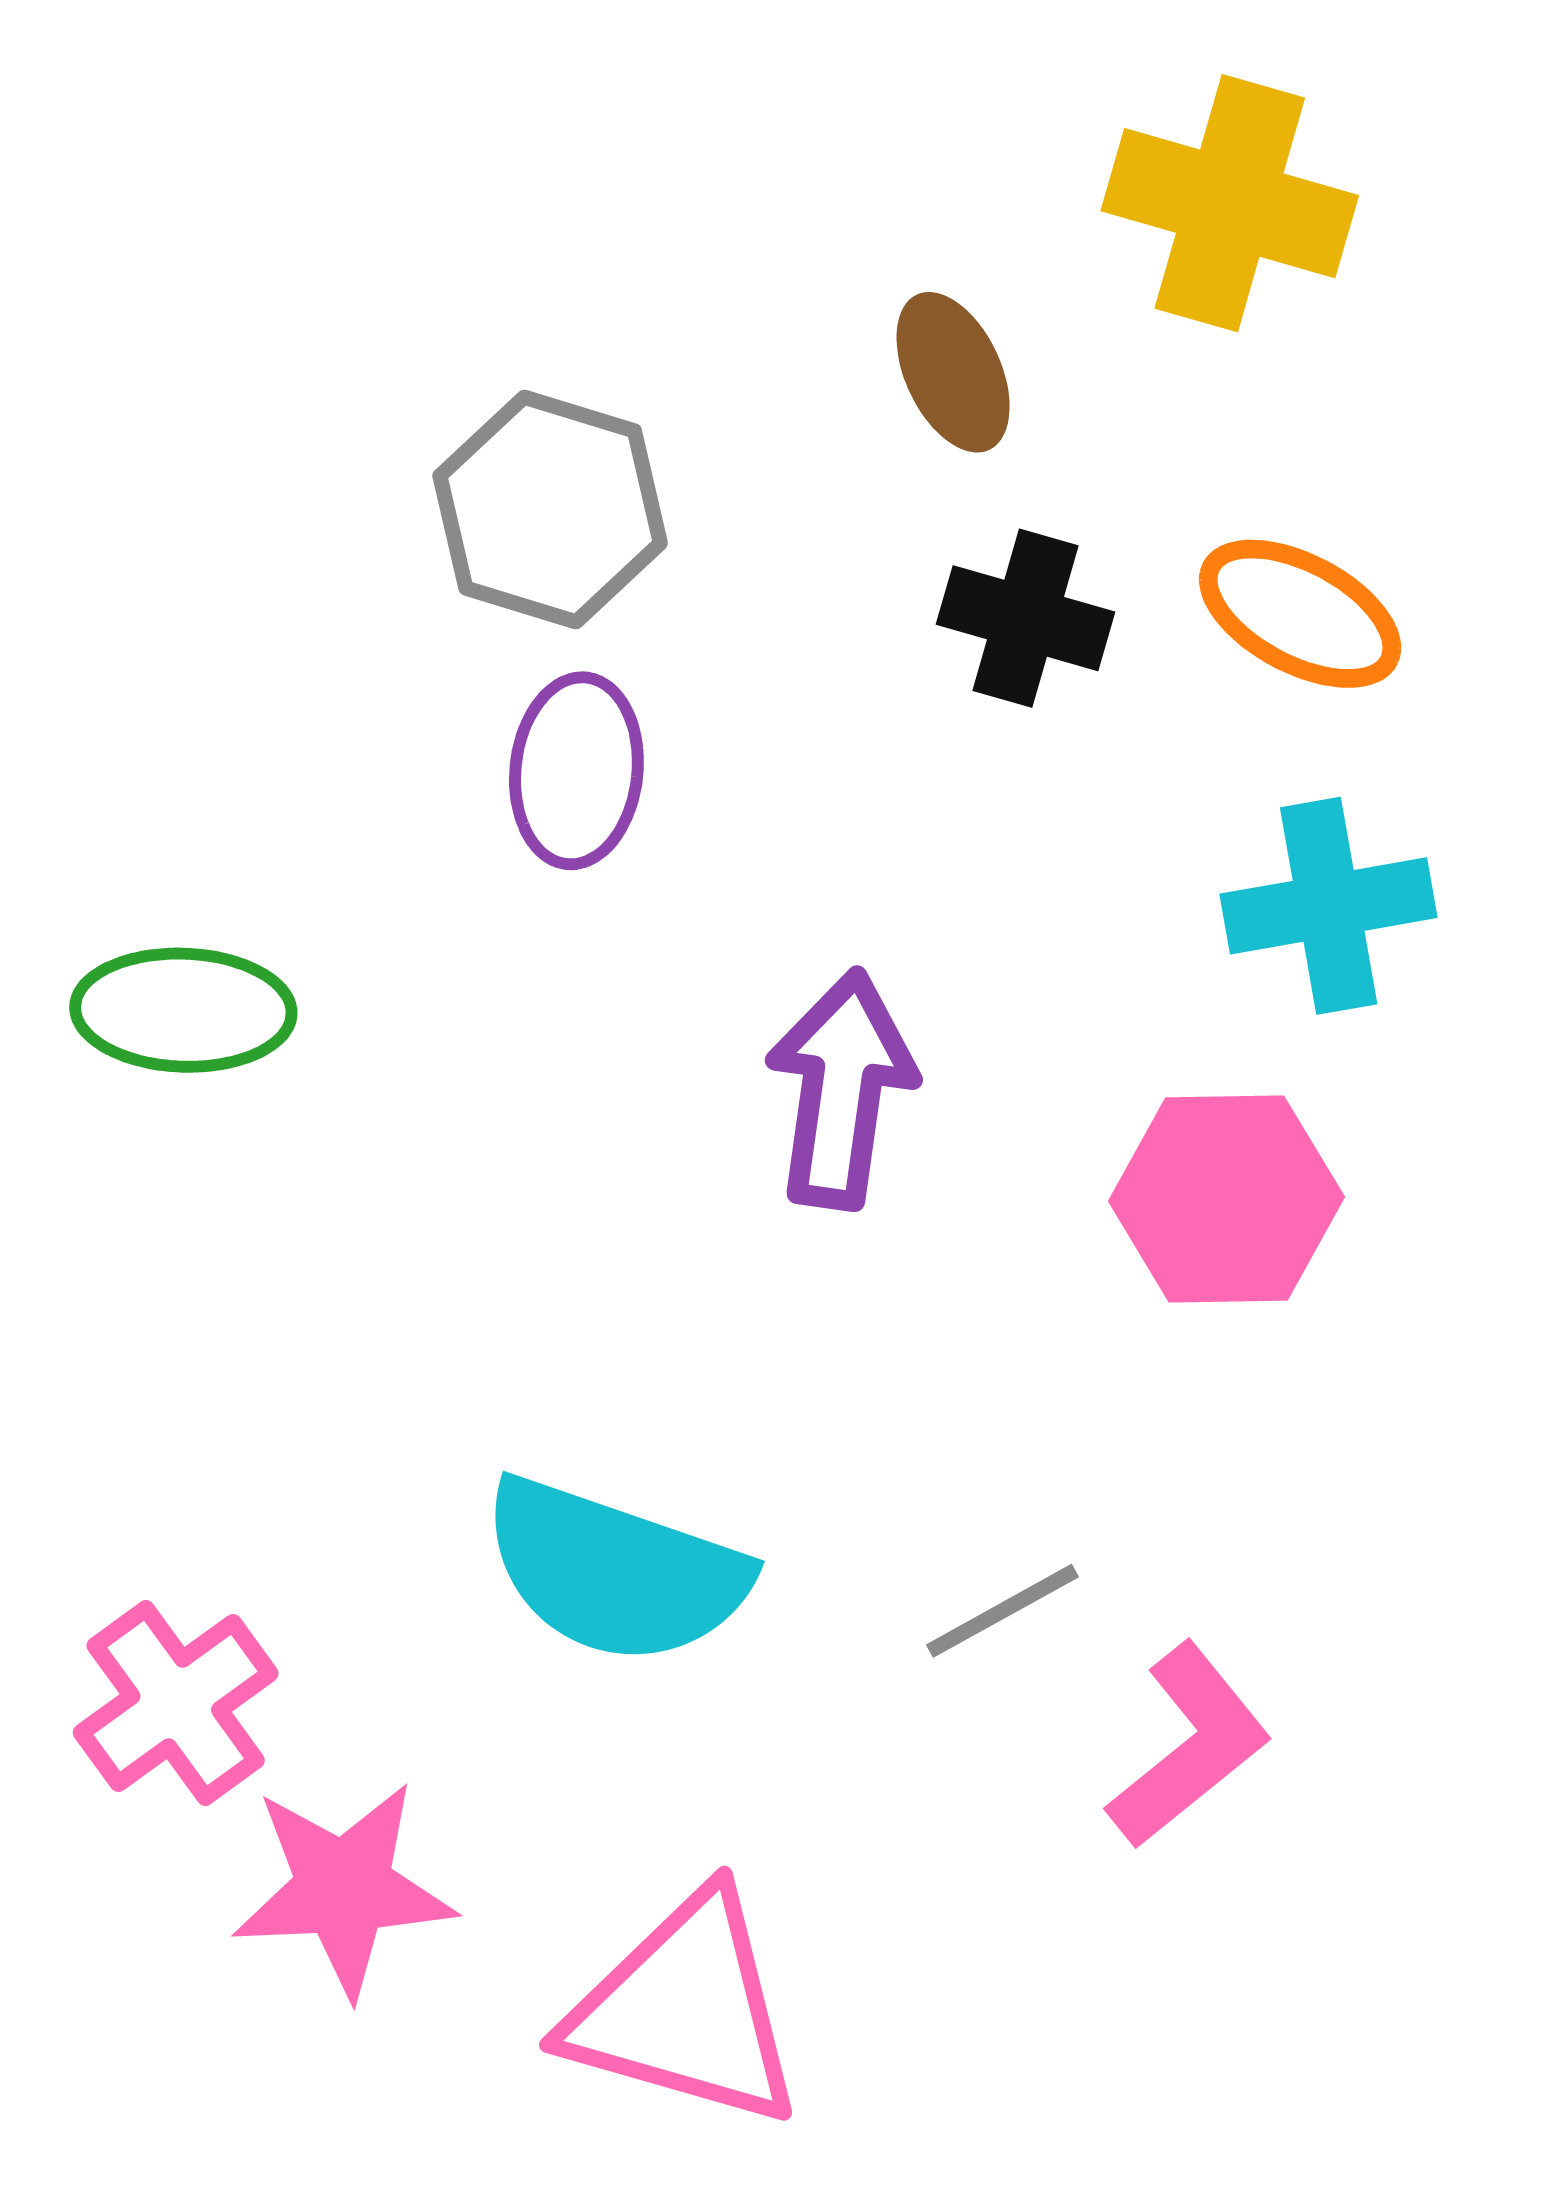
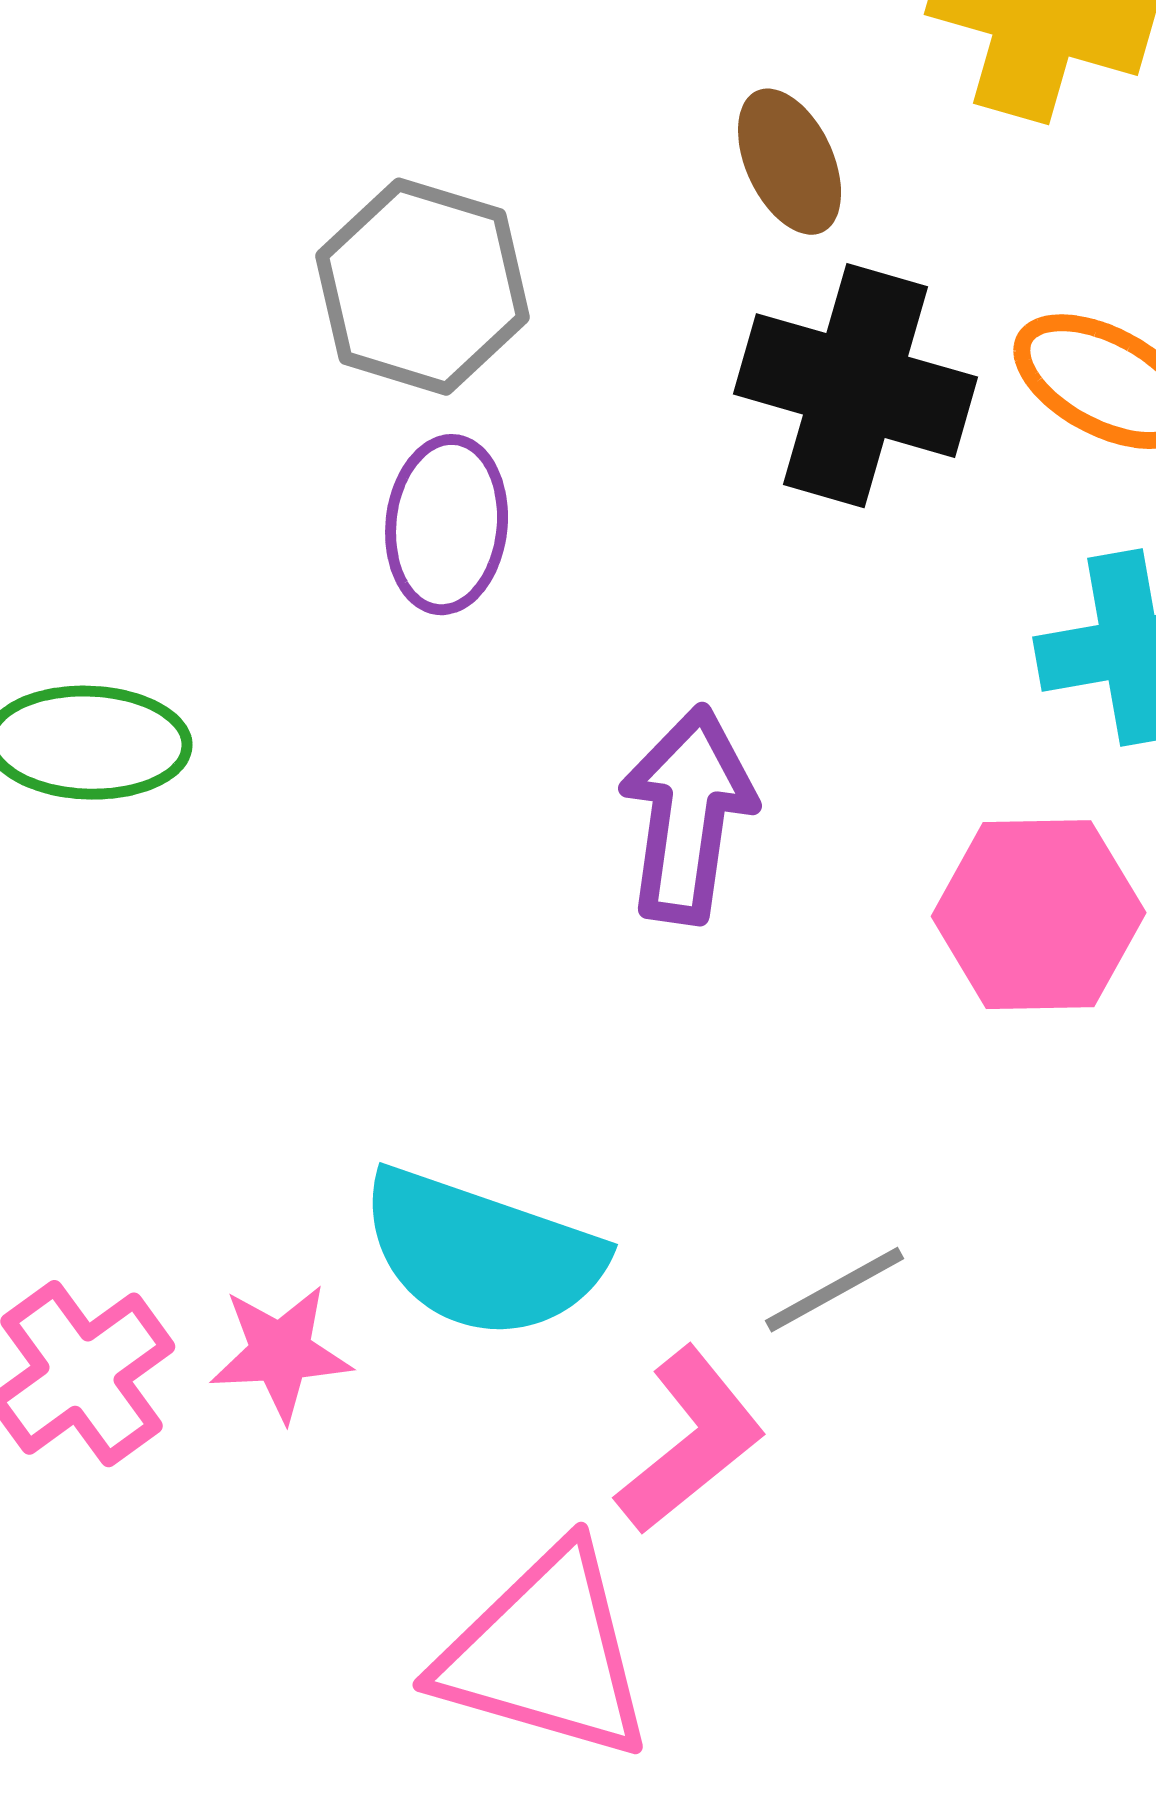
black cross: (1026, 618) -> (856, 386), size x1.5
pink L-shape: (1189, 1746) -> (691, 1441), moved
pink star: (344, 1889) -> (281, 1353), moved, size x0.7

